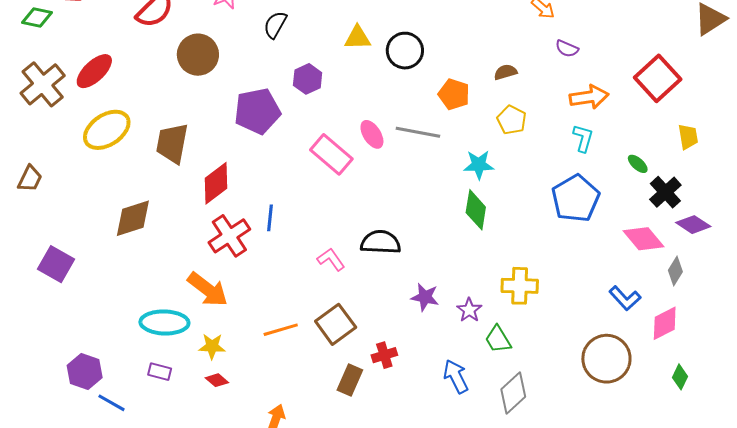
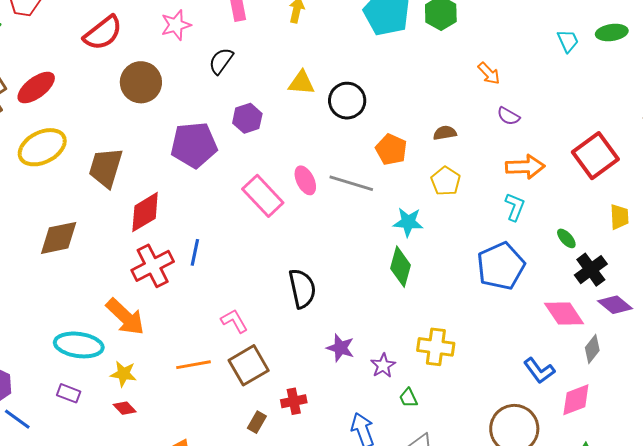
black semicircle: (381, 242) -> (302, 288), turned 69
pink L-shape: (331, 259) -> (234, 321), moved
green trapezoid: (498, 339) -> (408, 398), size x0.7
brown rectangle: (350, 380) -> (257, 422), size x0.7

